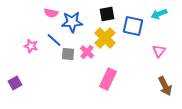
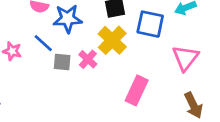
pink triangle: (159, 51) -> (185, 58), size x1.5
pink rectangle: (108, 79) -> (137, 90), moved

